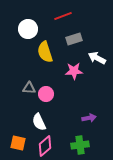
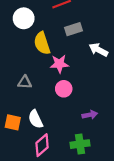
pink star: (74, 71) -> (59, 64), moved
pink circle: (46, 94) -> (64, 89), moved
orange square: (18, 143) -> (13, 122), moved

